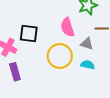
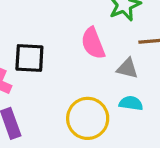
yellow circle: (60, 56) -> (88, 118), moved

